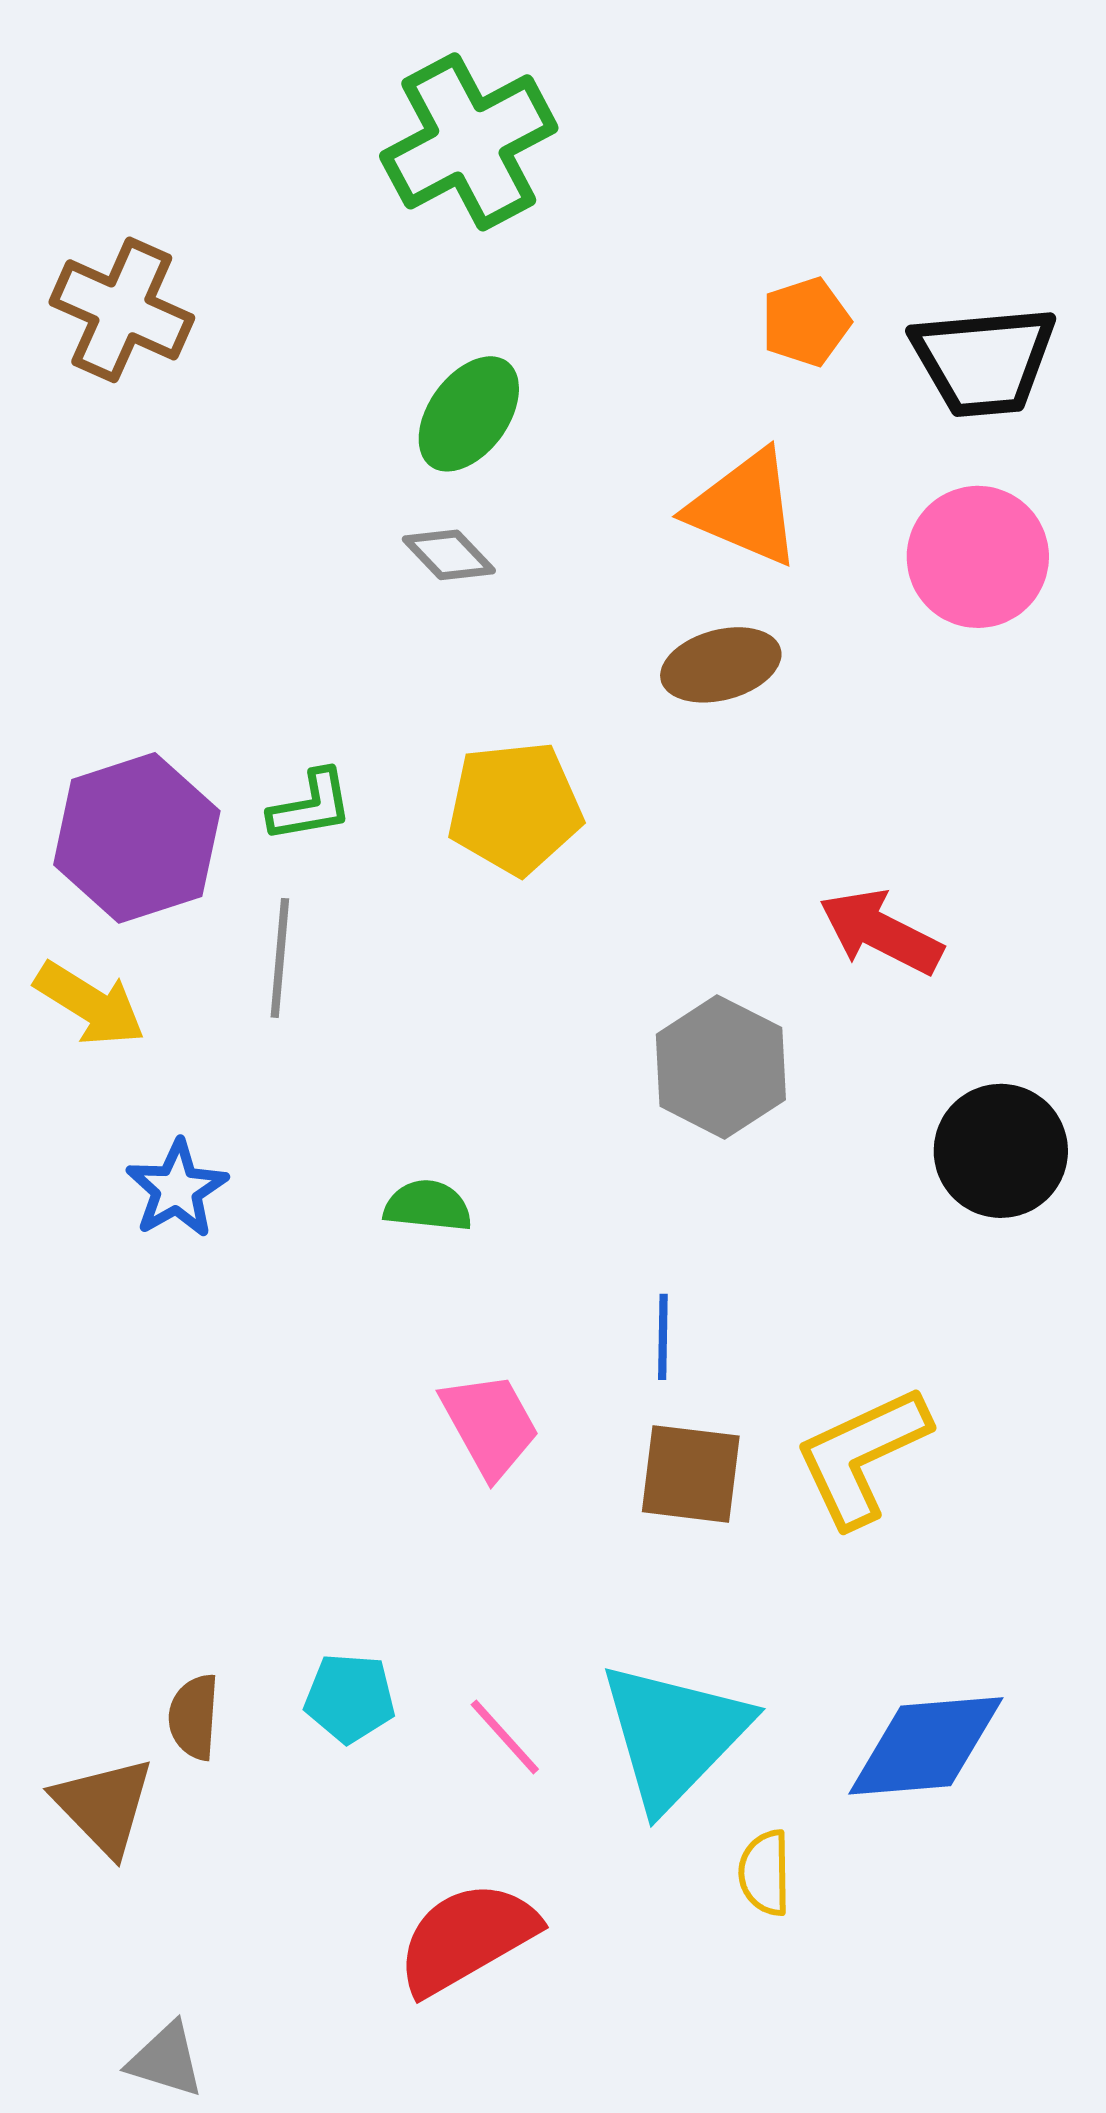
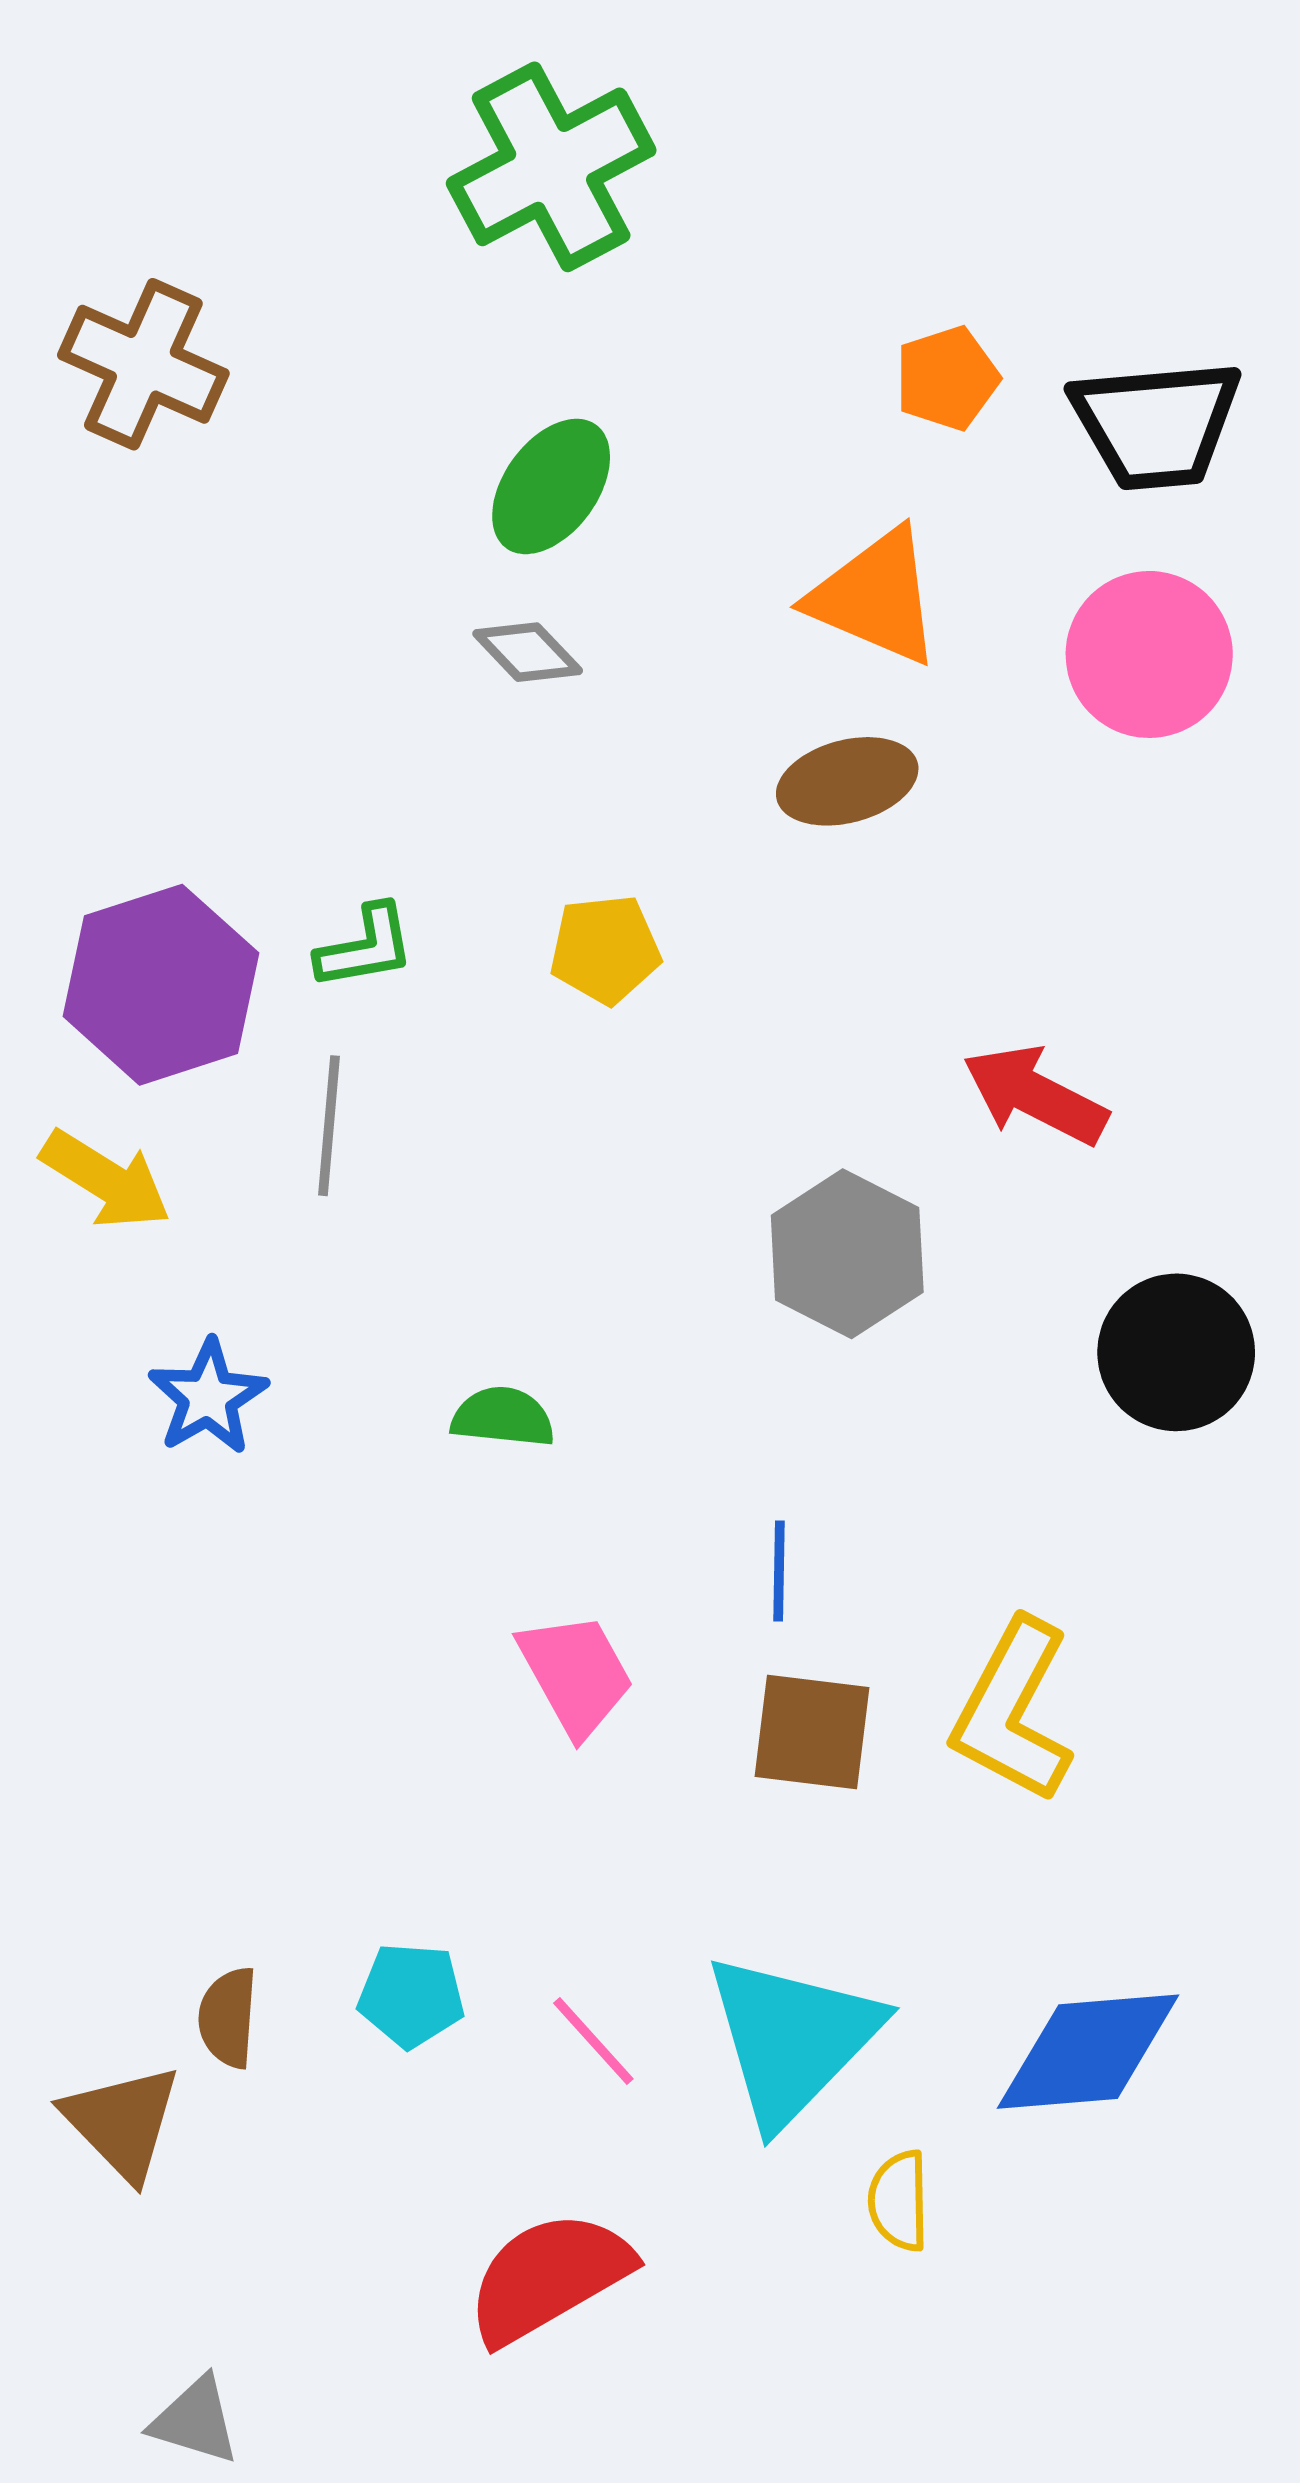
yellow pentagon: (515, 808) -> (605, 949), size x0.7
yellow L-shape: (862, 1456) -> (1013, 1711), turned -37

